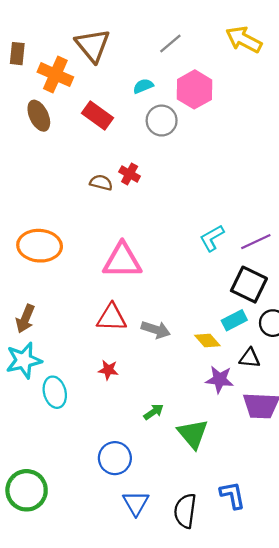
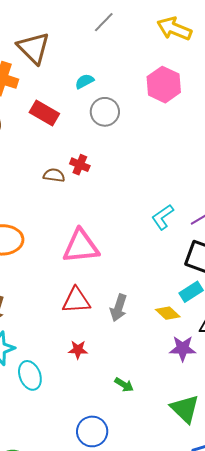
gray line: (170, 43) -> (104, 22), moved
pink hexagon: (195, 89) -> (164, 85), moved
gray arrow: (156, 330) -> (119, 308), turned 96
green arrow: (154, 412) -> (124, 385), turned 72
green triangle: (193, 434) -> (185, 409), moved

